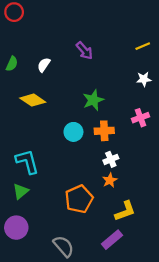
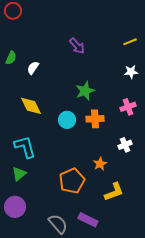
white semicircle: (44, 65) -> (33, 68), moved
yellow diamond: (33, 100) -> (31, 106), moved, turned 30
white cross: (111, 159) -> (125, 145), moved
purple rectangle: (112, 240) -> (88, 220), moved, turned 66

